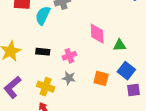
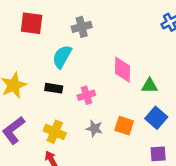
cyan semicircle: (43, 15) -> (62, 57), moved
gray star: (69, 78) -> (94, 128), moved
purple square: (133, 90) -> (158, 154), moved

